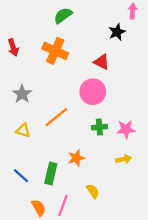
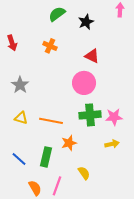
black star: (117, 32) -> (86, 22), moved
orange cross: (55, 51) -> (50, 46), size x0.6
orange line: (56, 117) -> (51, 121), moved, turned 50
green cross: (99, 127) -> (90, 115), size x1.5

